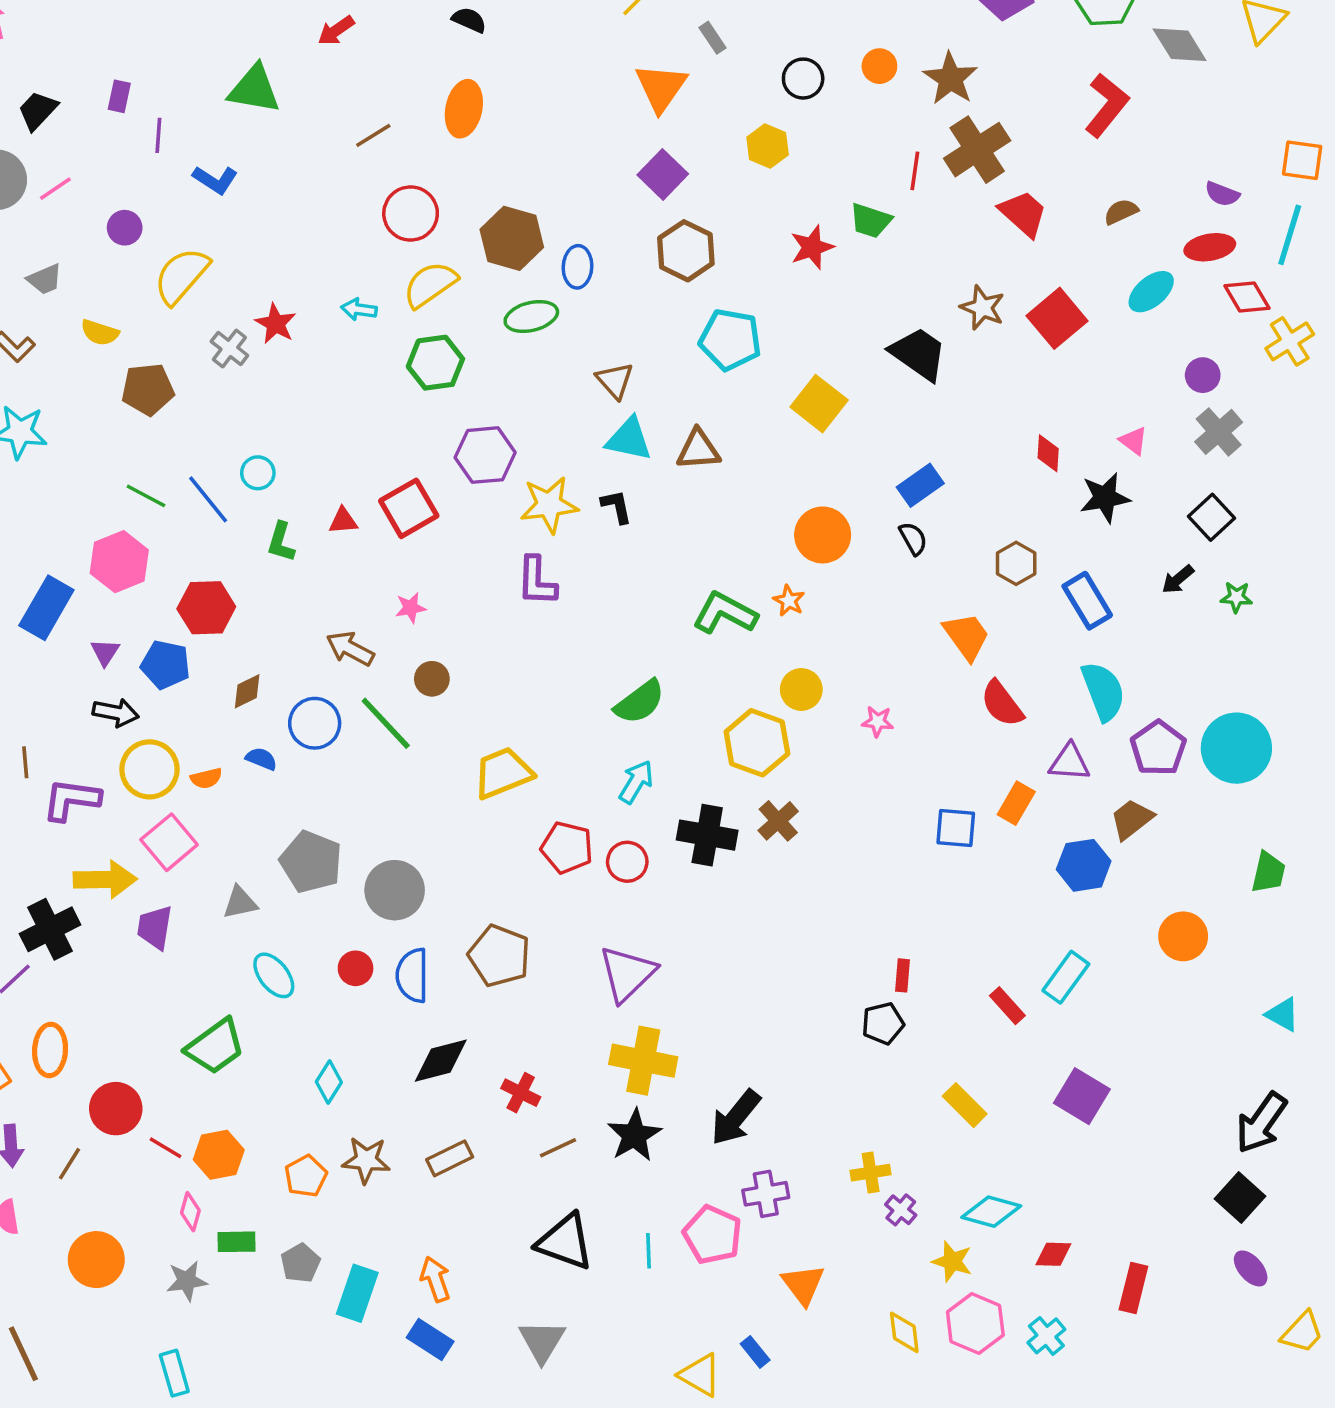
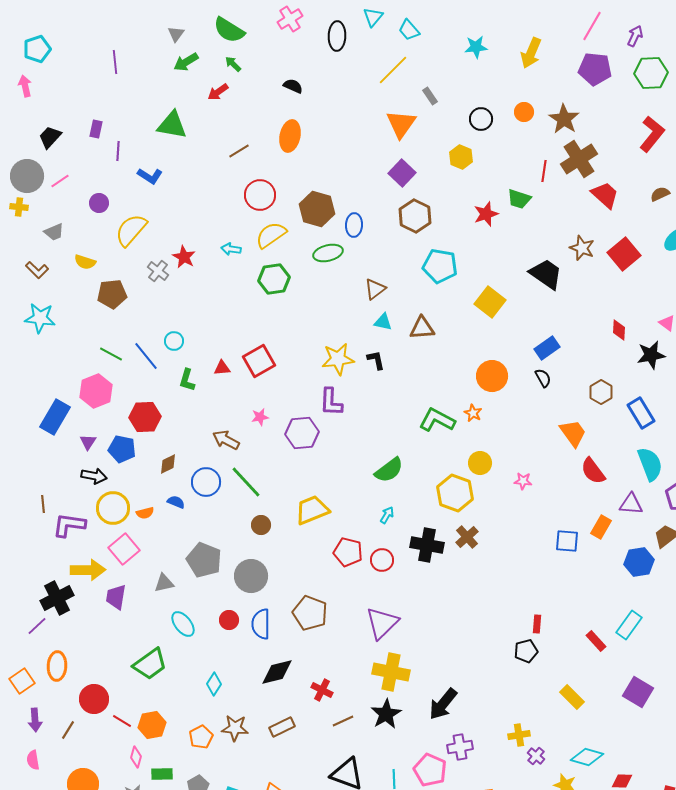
brown triangle: (615, 380) -> (375, 289), turned 35
cyan triangle: (629, 439) -> (383, 322), size x0.7
purple hexagon: (485, 455) -> (302, 433), moved
brown circle: (432, 679) -> (261, 525), moved
cyan arrow: (636, 782) -> (387, 515), size x0.7

